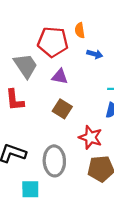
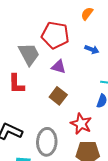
orange semicircle: (80, 30) -> (87, 14), moved, turned 40

